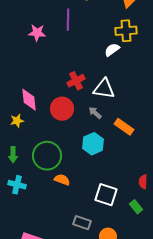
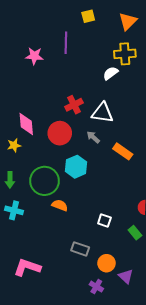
cyan hexagon: (93, 144) -> (76, 167), moved
white square: (106, 195) -> (104, 221), size x0.6

